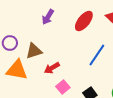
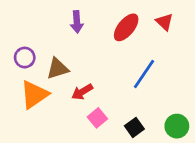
purple arrow: (48, 17) -> (77, 22), turned -35
orange triangle: (17, 70) -> (34, 95), turned -45

